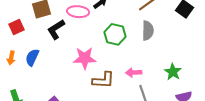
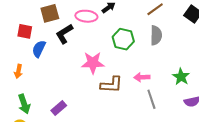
red square: (16, 27) -> (25, 31), turned 35
blue semicircle: (32, 57) -> (39, 49), moved
orange arrow: (11, 58) -> (18, 71), moved

